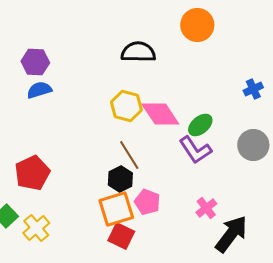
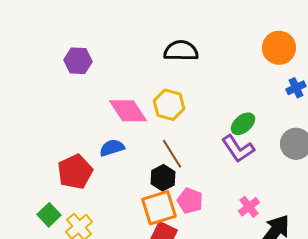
orange circle: (197, 25) -> (279, 48), moved
blue semicircle: (39, 90) -> (112, 148), moved
pink diamond: (160, 114) -> (128, 111), moved

